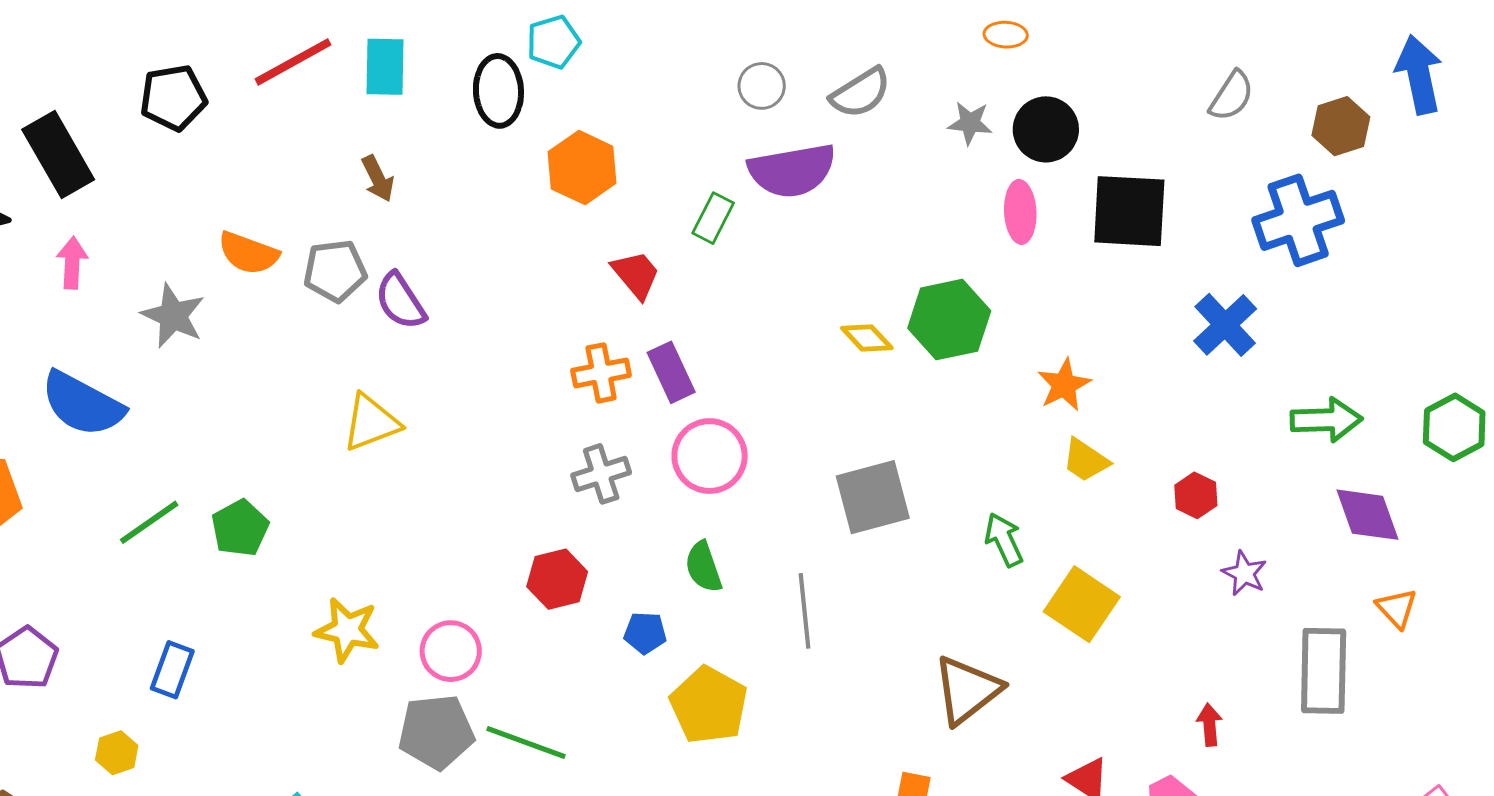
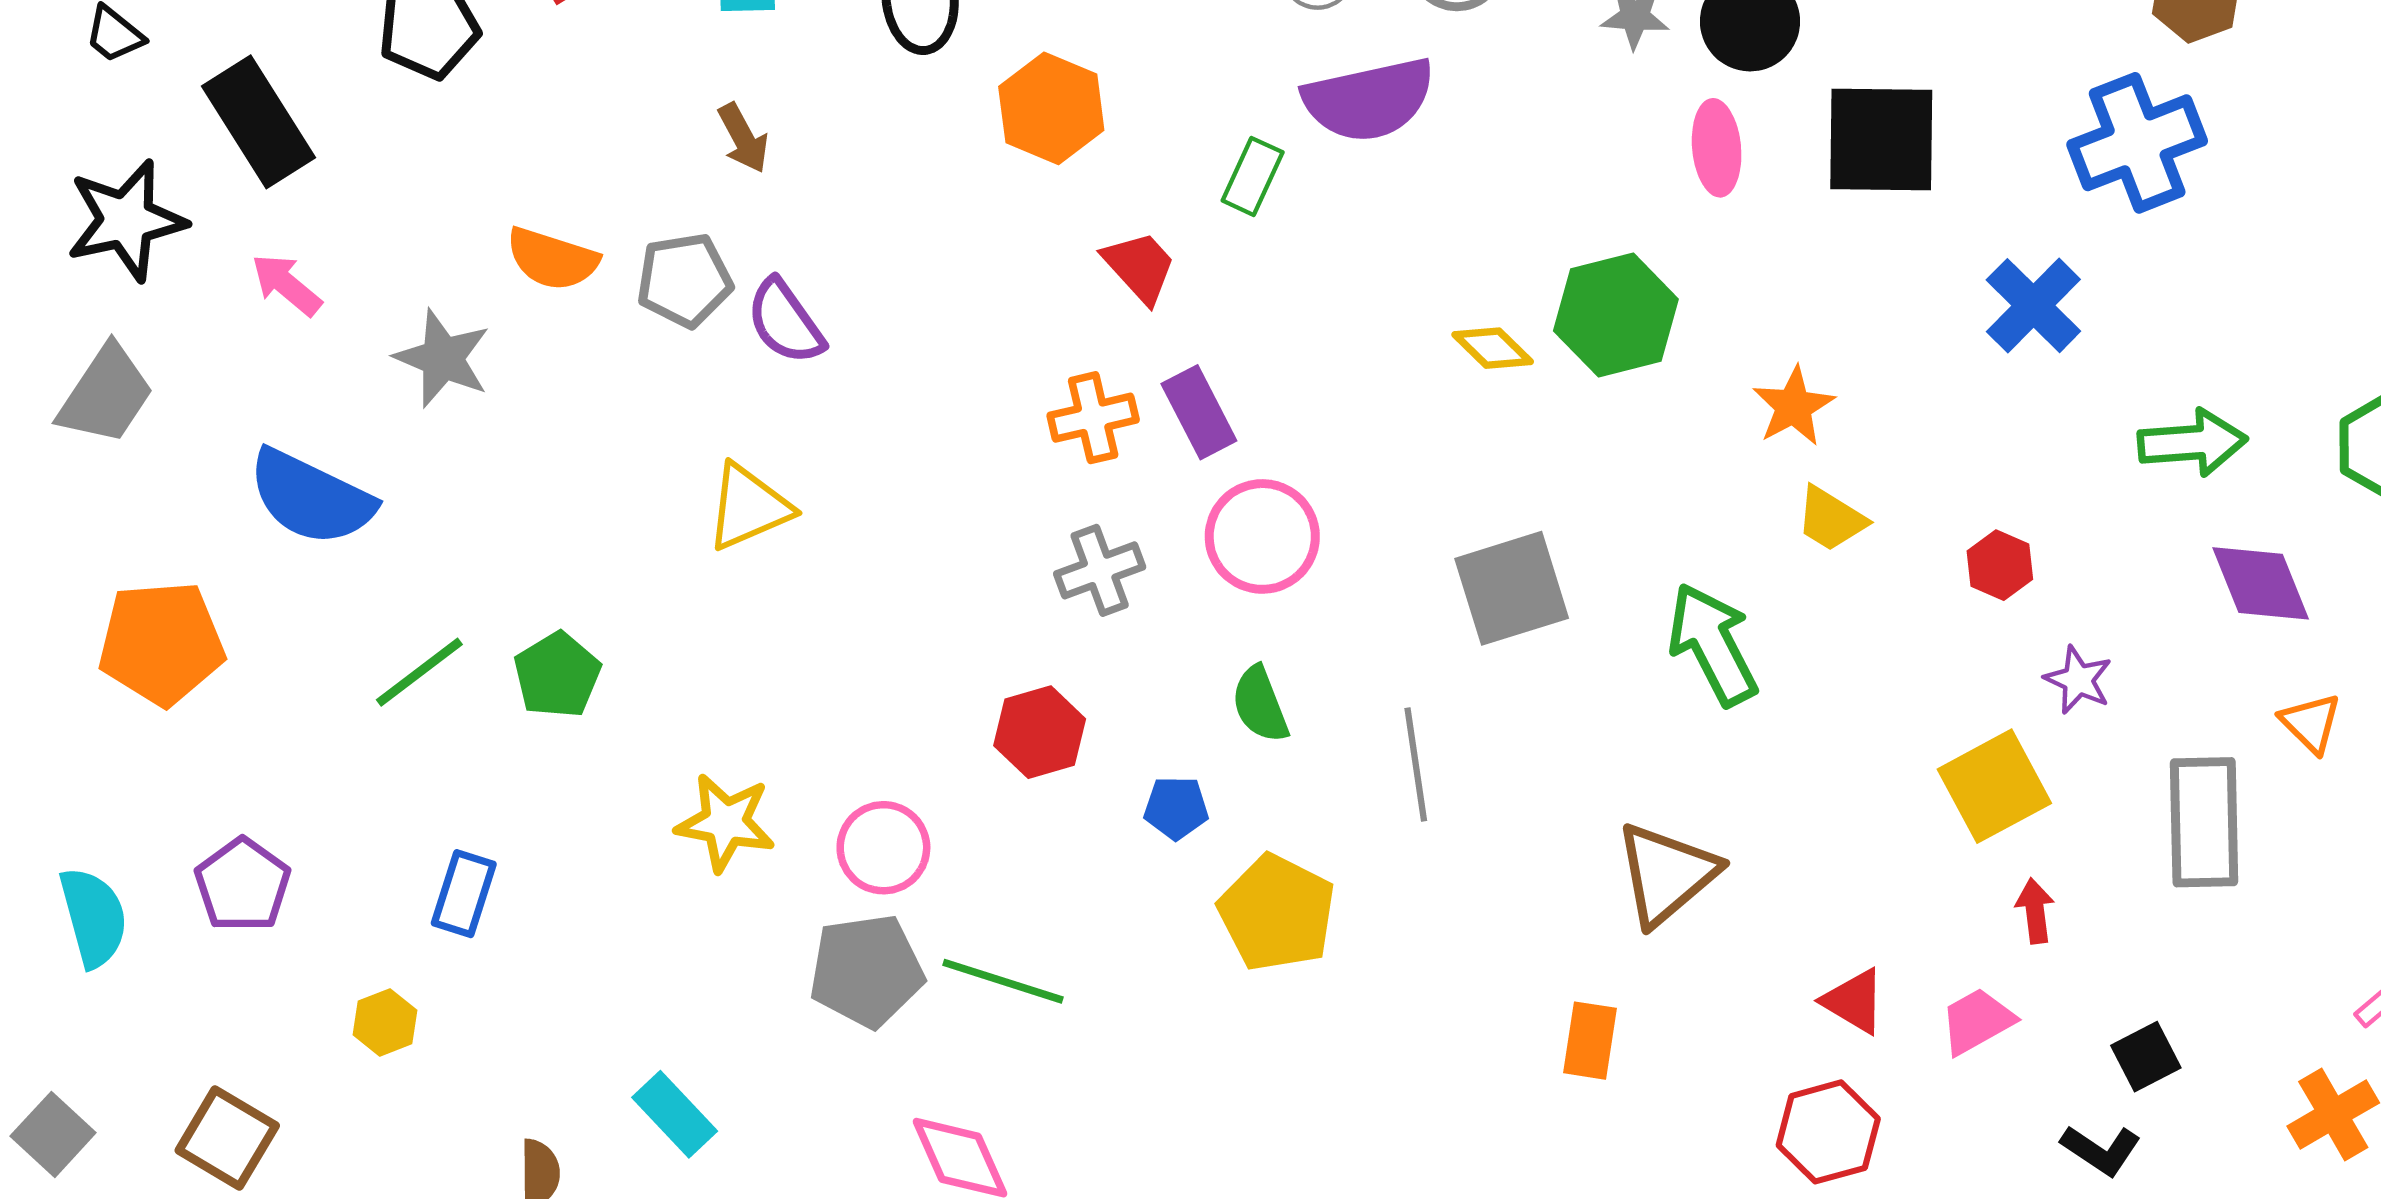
pink arrow: (72, 263) -> (286, 285), turned -51
green arrow: (1004, 540) -> (1713, 644), size x1.5
yellow square: (1082, 604) -> (1994, 786), moved, turned 30

